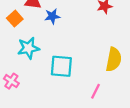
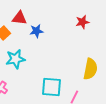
cyan square: (61, 66) -> (51, 87), moved

